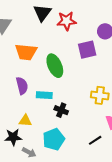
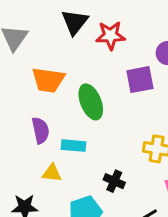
black cross: (61, 110) -> (114, 181), moved
yellow triangle: (25, 121) -> (52, 173), moved

